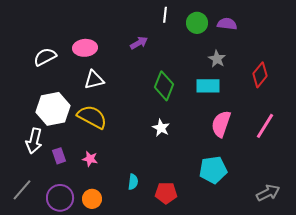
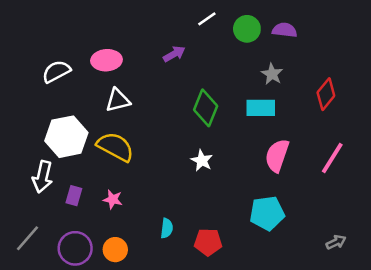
white line: (165, 15) -> (207, 19), turned 49
purple rectangle: (59, 156) -> (74, 196), turned 35
gray arrow: (268, 193) -> (336, 242), size x0.7

